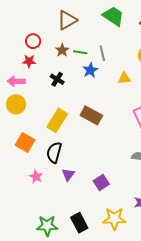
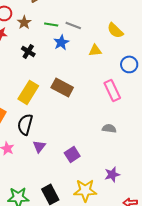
brown star: (62, 50) -> (24, 22), moved
gray line: (102, 53) -> (73, 25), turned -56

